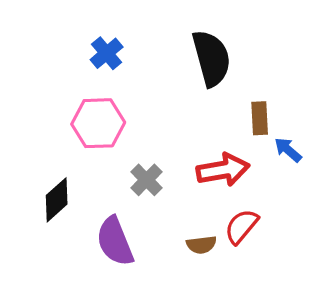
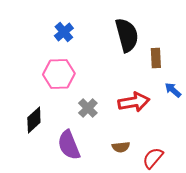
brown rectangle: (260, 118) -> (156, 58), moved
red semicircle: (241, 226) -> (153, 158), moved

